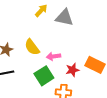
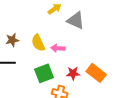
pink arrow: (53, 56) -> (58, 48), moved

